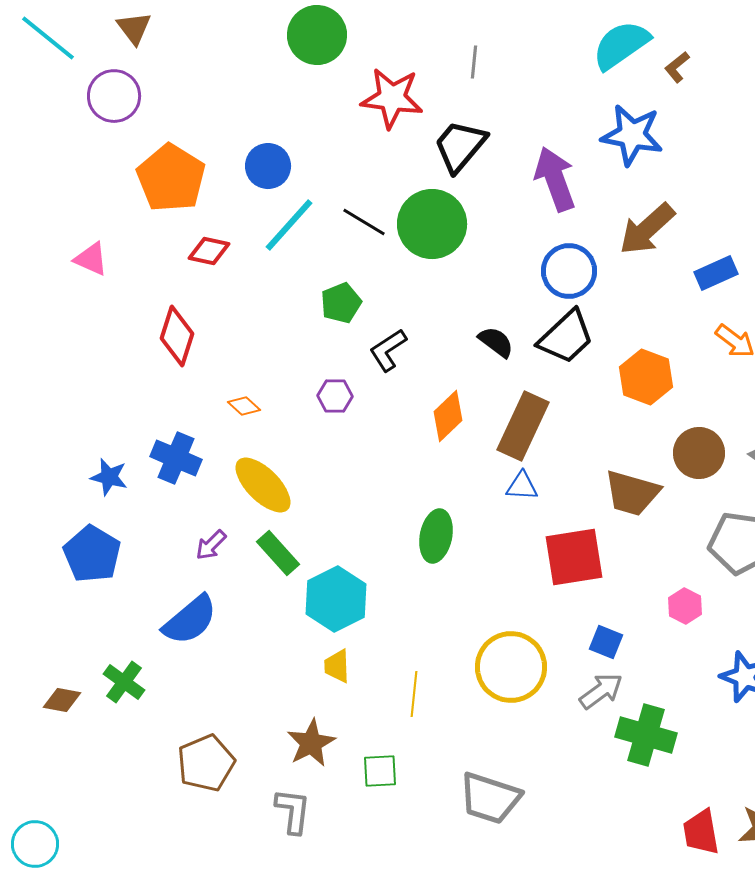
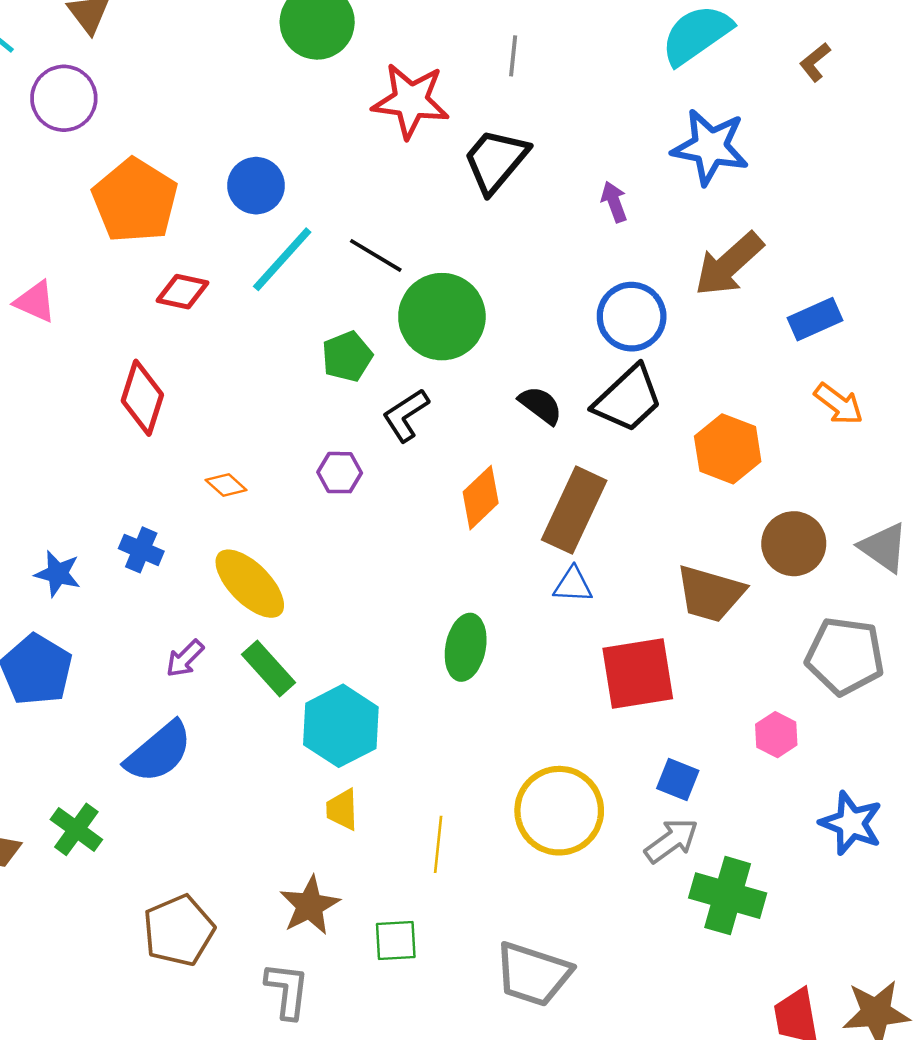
brown L-shape: (677, 67) -> (815, 62), moved
purple arrow: (555, 179) -> (614, 202), size x0.5
green circle: (432, 224) -> (442, 317), moved
blue cross: (176, 458) -> (141, 550), size x0.7

